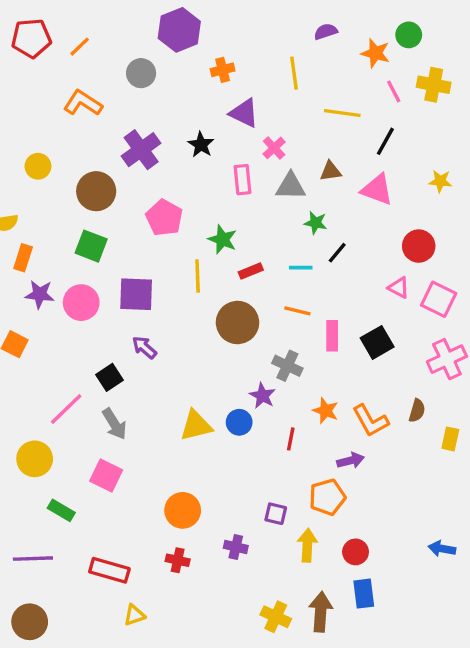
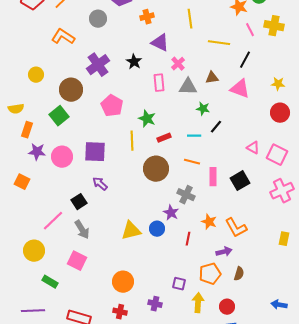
green square: (91, 246) -> (59, 116), moved, turned 30
red circle: (419, 246) -> (280, 113), moved
brown semicircle: (417, 411) -> (239, 274), moved

